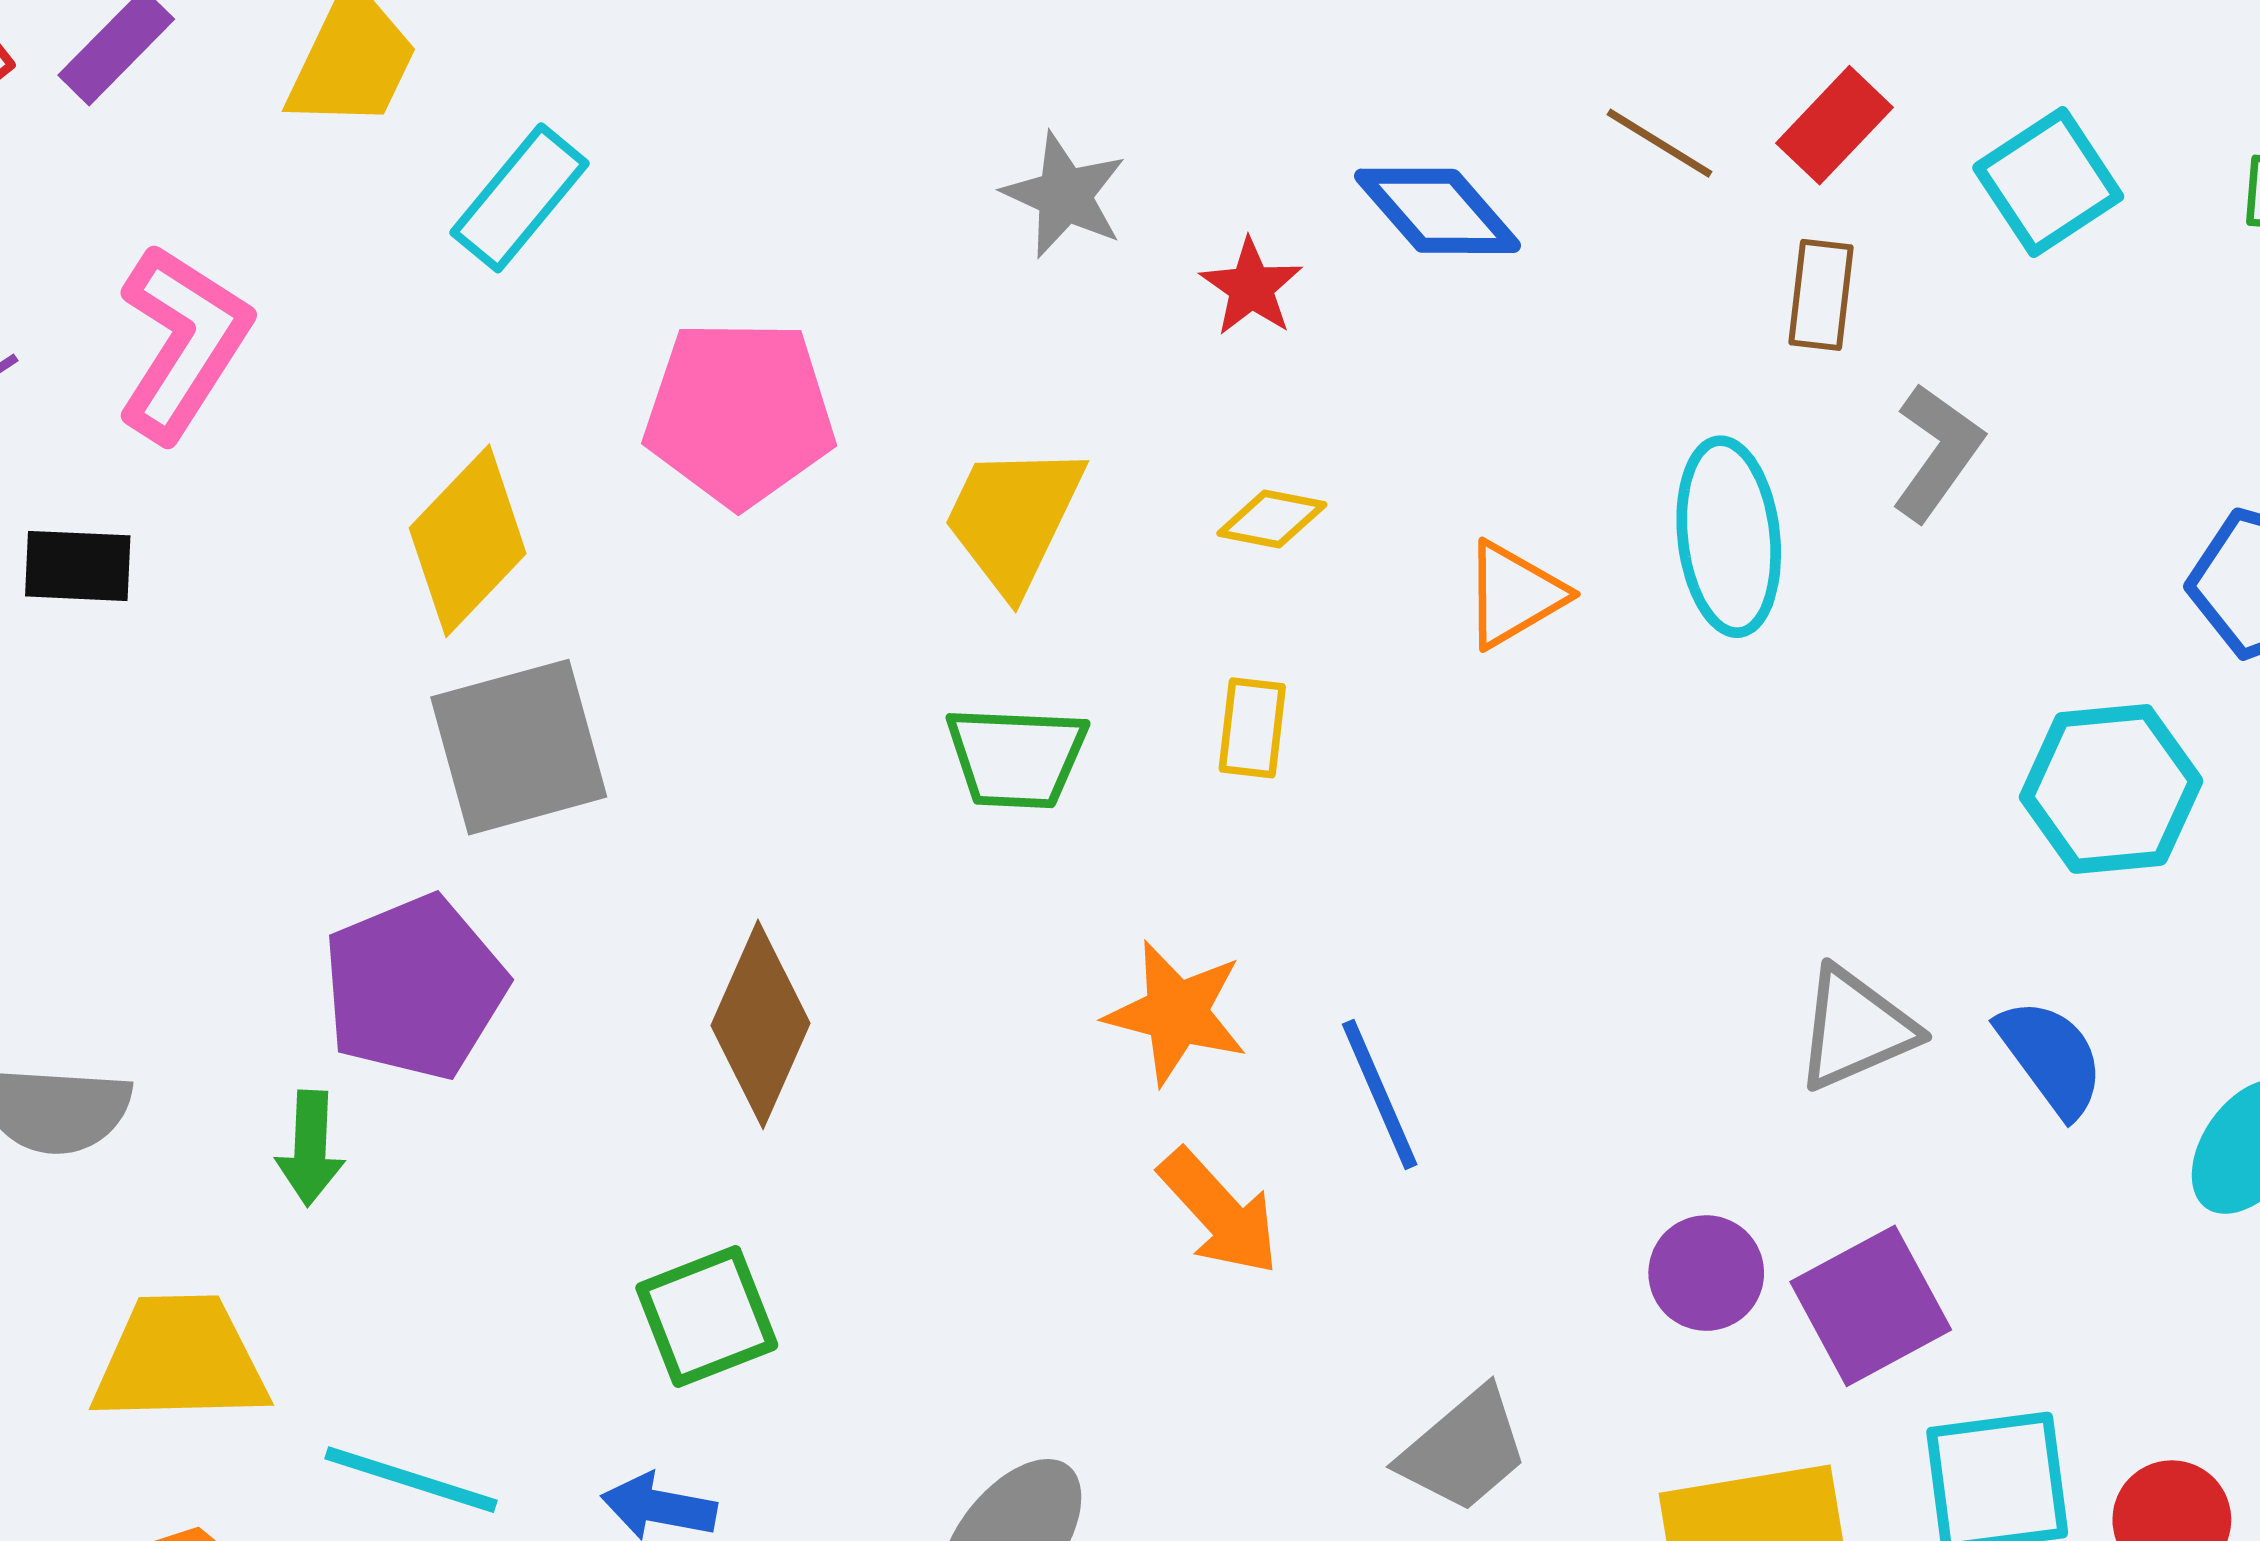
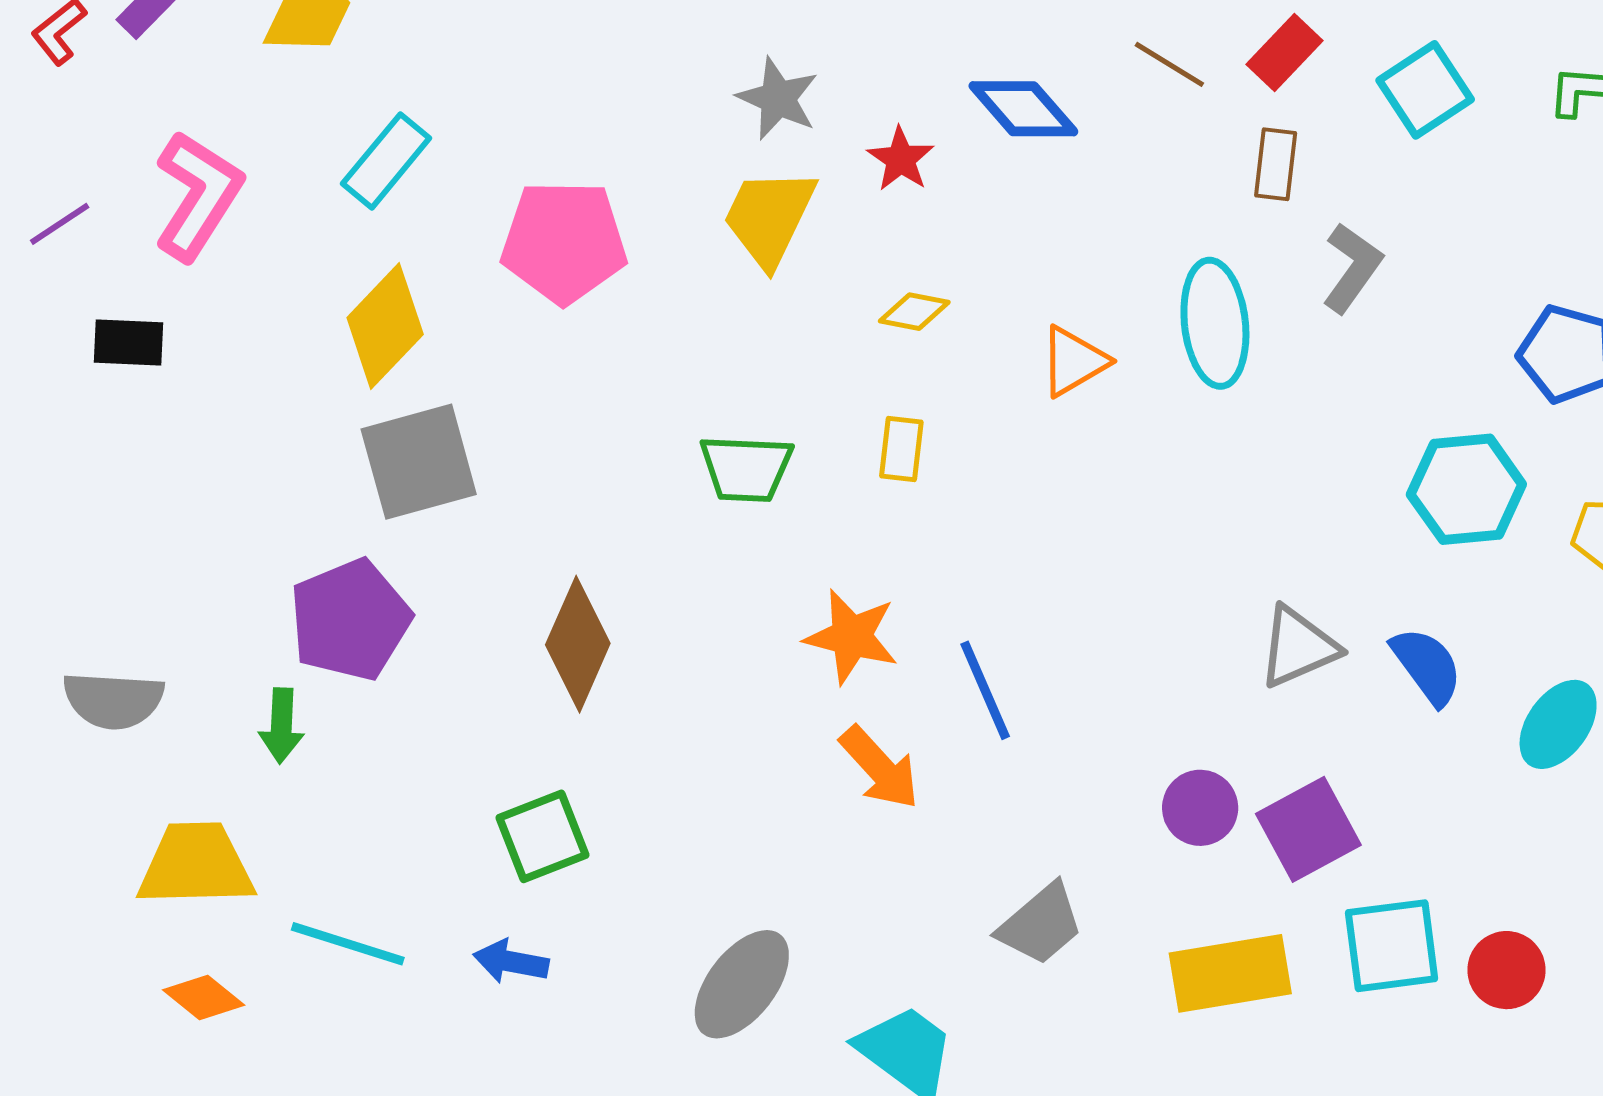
cyan rectangle: (520, 198) -> (386, 161), moved
yellow trapezoid: (1013, 518) -> (769, 217), moved

